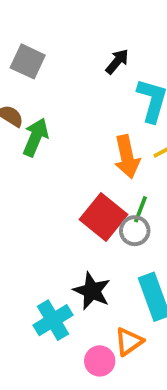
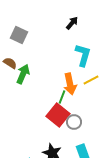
black arrow: (117, 61) -> (72, 23), moved
green line: (141, 209) -> (62, 97), moved

